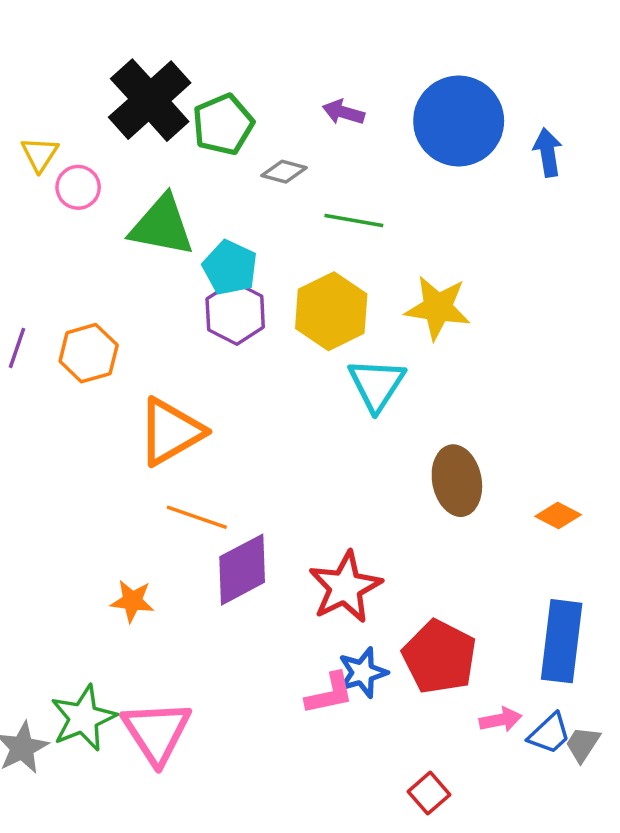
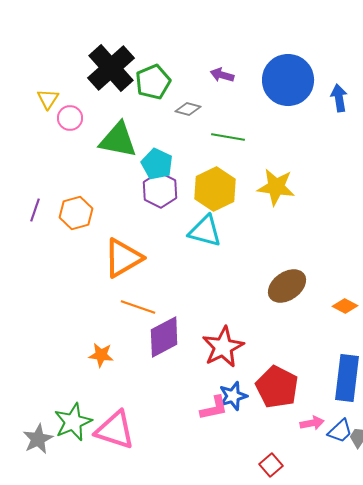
cyan triangle: (377, 385) -> (205, 231), moved, turned -48
brown ellipse: (457, 481) -> (287, 286), turned 66
pink triangle: (157, 732) -> (115, 430), turned -39

